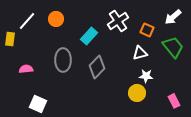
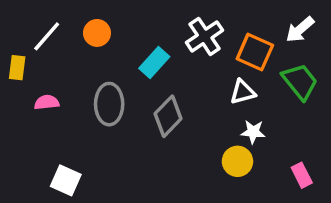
orange square: (147, 30) -> (255, 52), size x1.5
pink semicircle: (26, 69) -> (47, 102), moved

